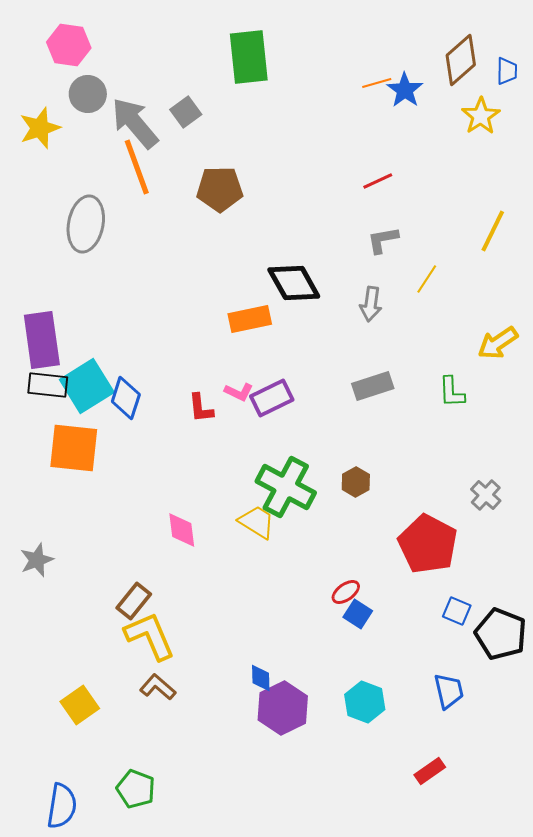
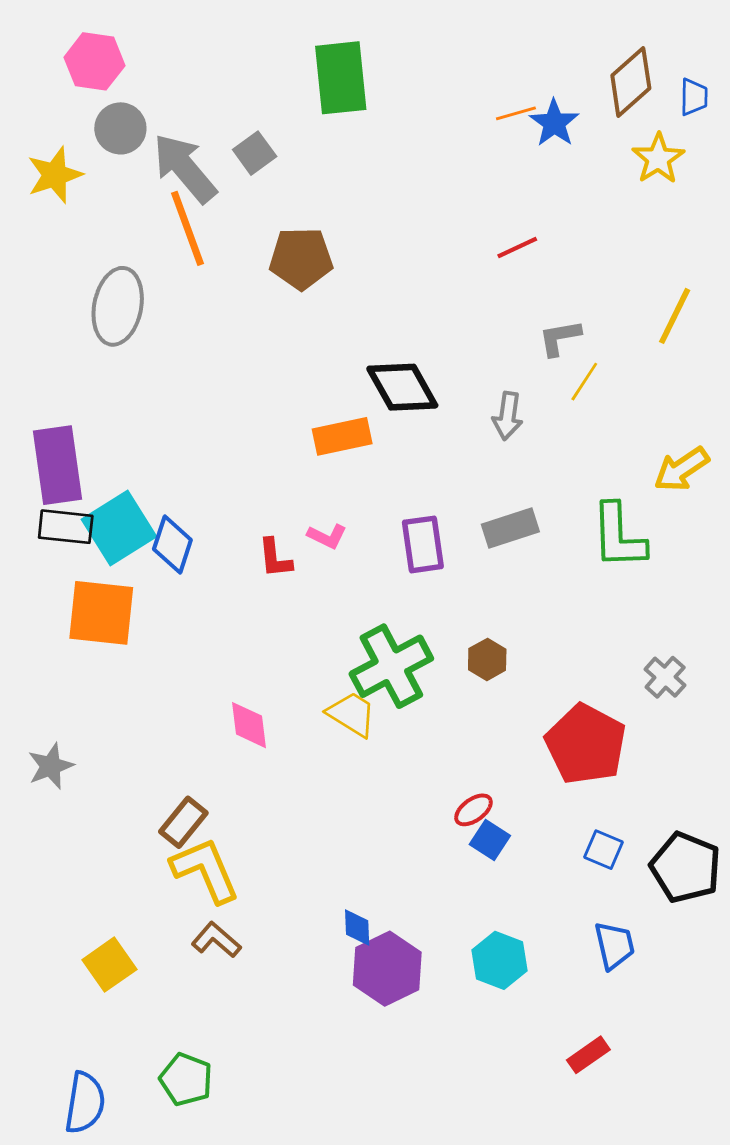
gray L-shape: (383, 240) -> (560, 338), moved
green L-shape: (452, 392) -> (619, 536), size x1.6
purple rectangle: (272, 398) -> (423, 544), moved, turned -72
green cross: (286, 487) -> (391, 666), turned 34
blue square: (457, 611) -> (603, 850), moved

